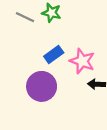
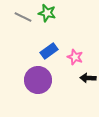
pink star: (82, 61) -> (75, 57), size x0.7

